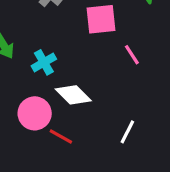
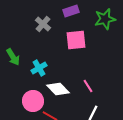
pink line: (132, 55) -> (88, 86), moved

